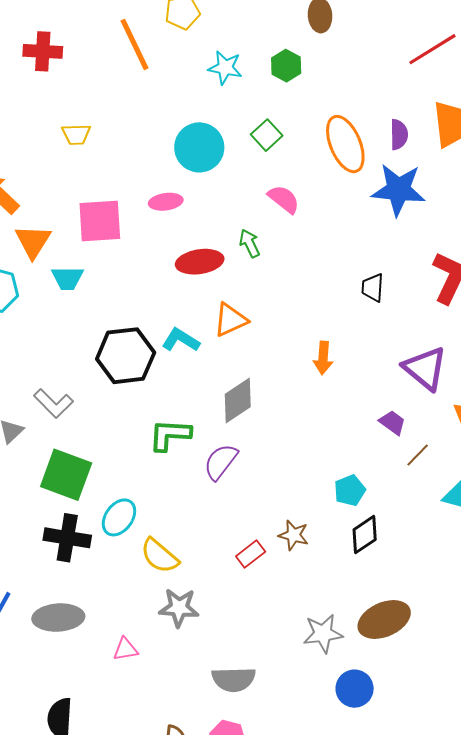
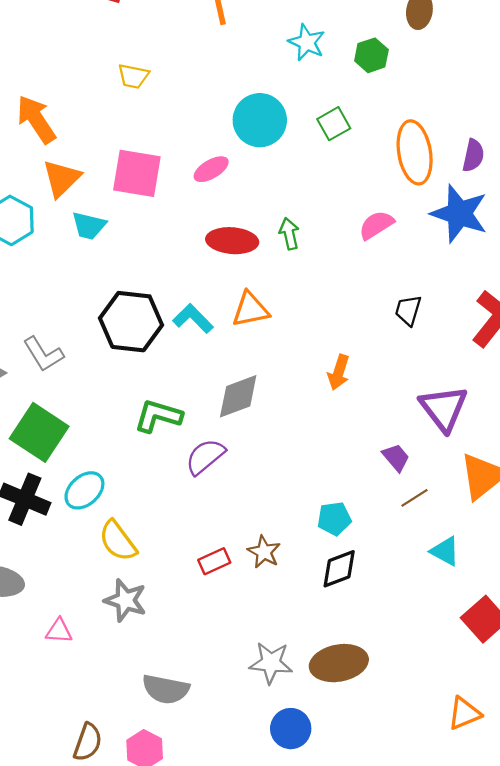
pink semicircle: (284, 199) -> (376, 225), moved, turned -84
pink ellipse: (166, 202) -> (211, 169), turned -36

